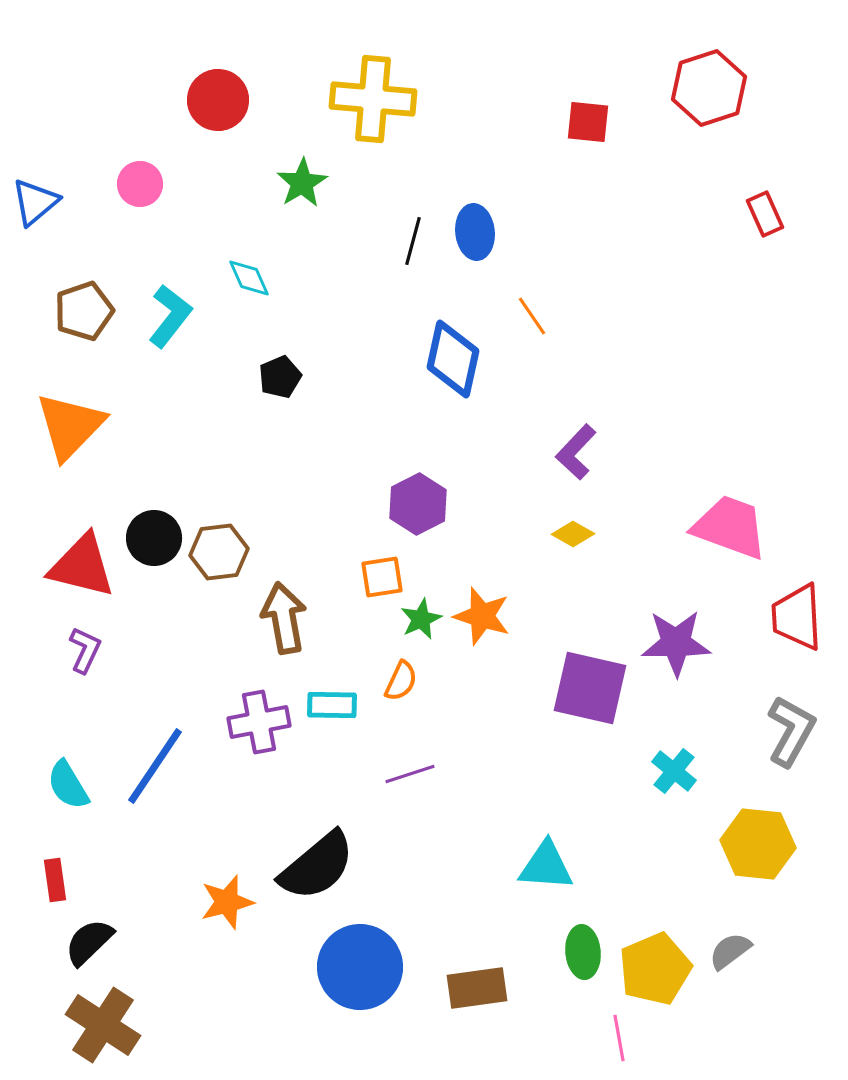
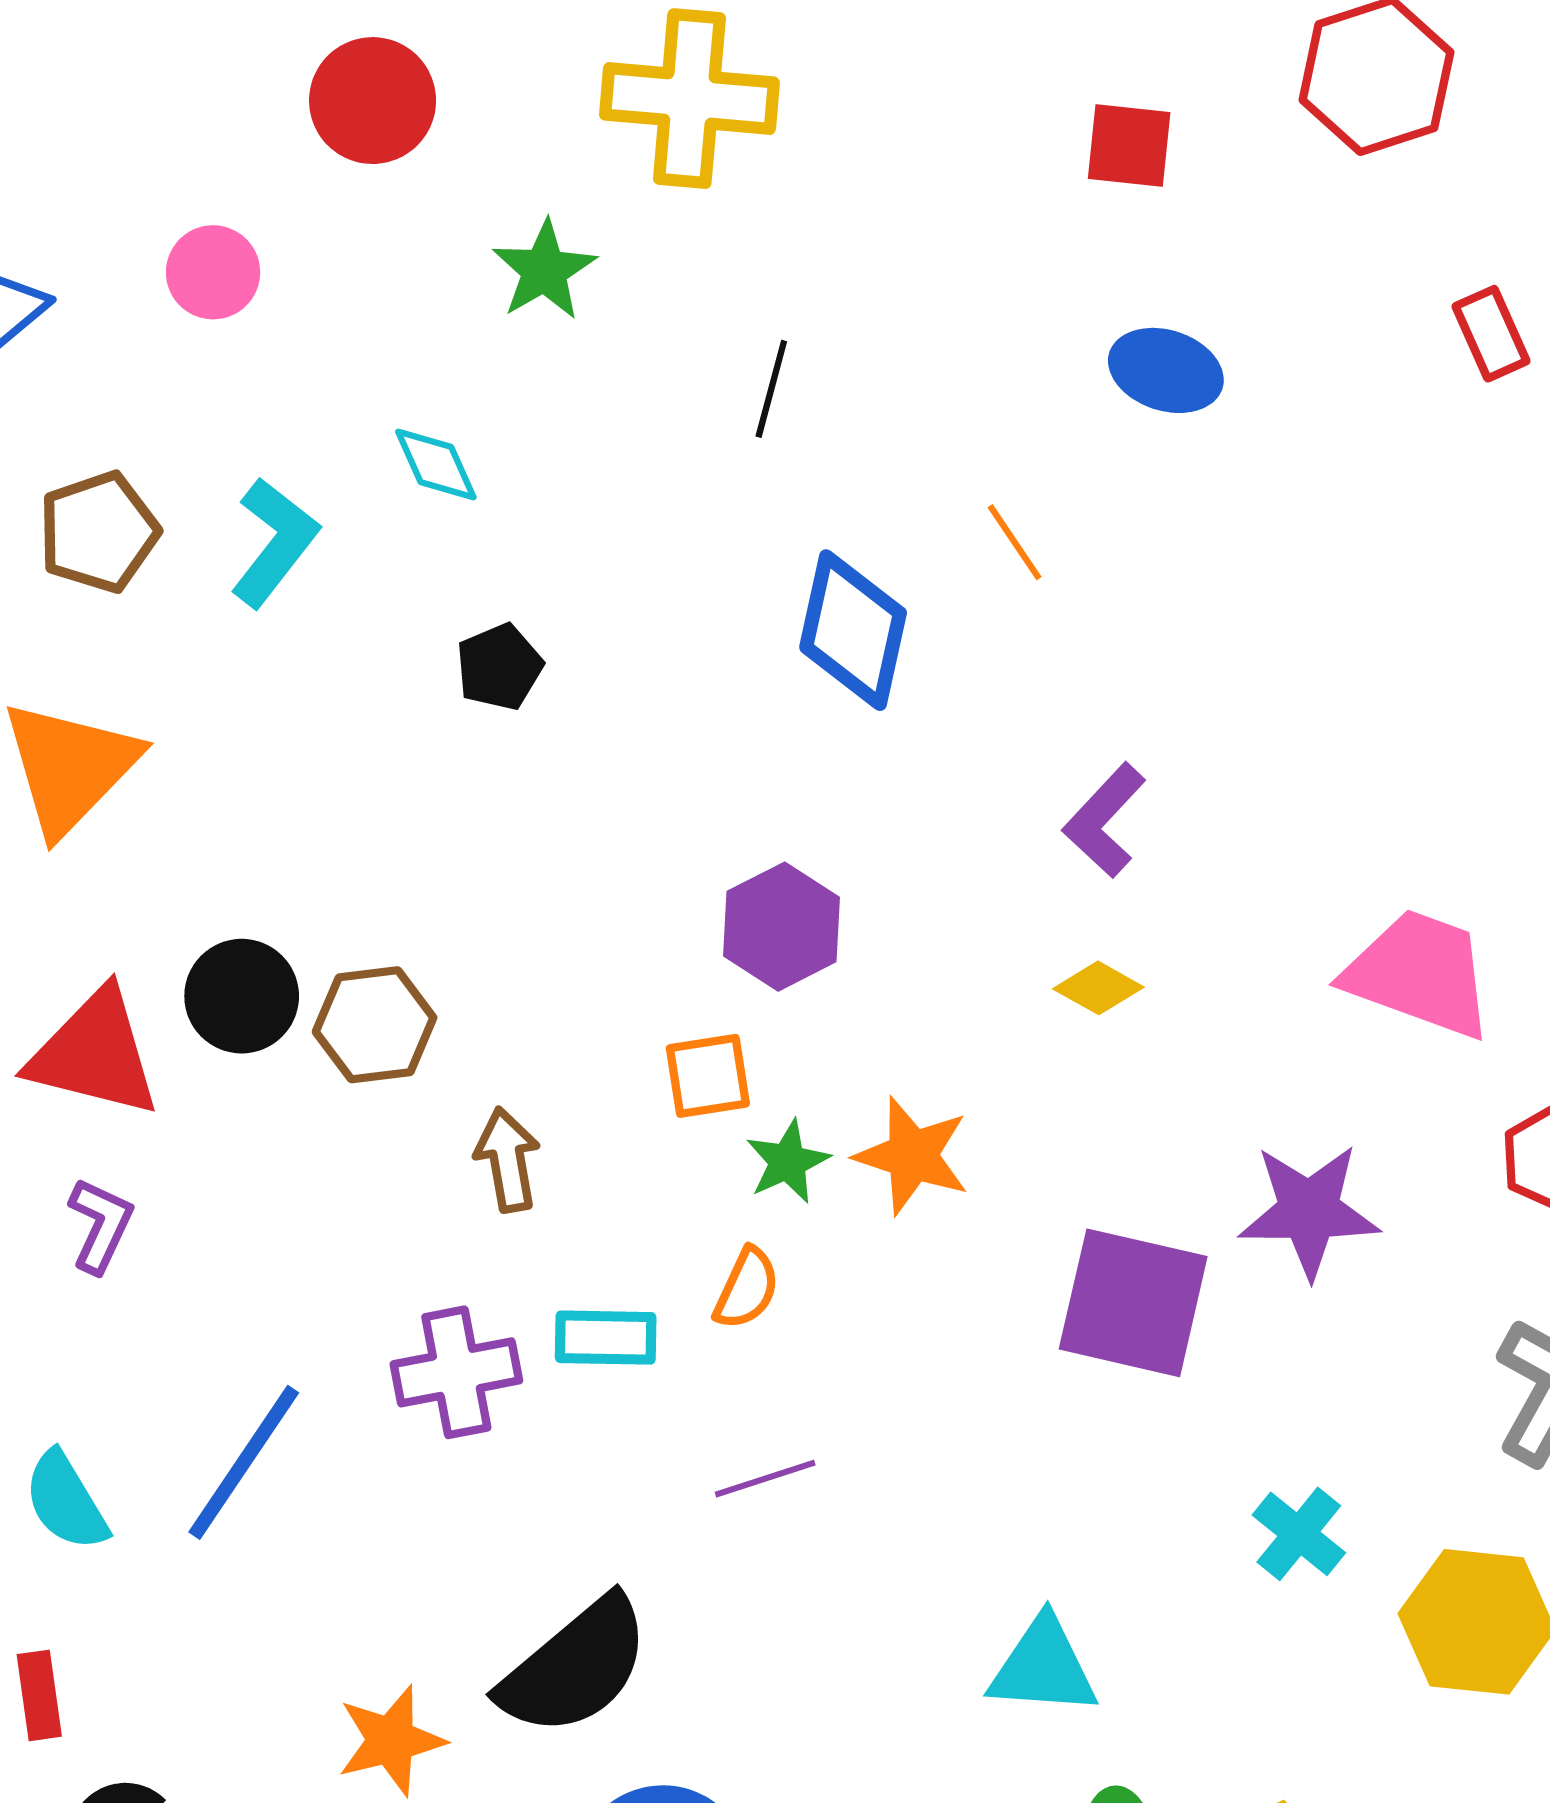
blue ellipse: (475, 232) -> (1166, 370), moved, turned -66
brown arrow: (284, 618) -> (507, 1160), size x0.7
cyan cross: (674, 771) -> (1299, 1534), moved

